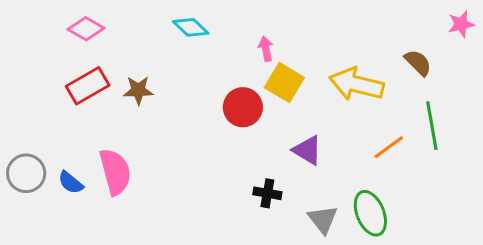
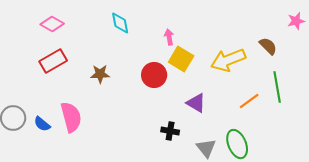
cyan diamond: (191, 27) -> (120, 23), turned 35
yellow arrow: (357, 84) -> (228, 60), turned -36
brown star: (138, 90) -> (100, 74), moved

